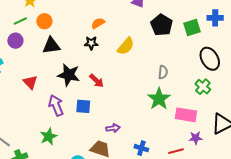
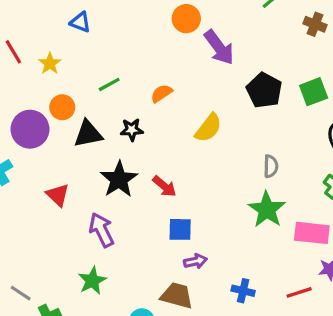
green line: (20, 21) -> (109, 84), moved
orange circle: (44, 21) -> (62, 107), moved
purple circle: (15, 41) -> (30, 129), size x1.5
black star: (91, 43) -> (132, 130), moved
black star: (69, 75) -> (119, 179), turned 30
blue square: (83, 106) -> (180, 229), moved

